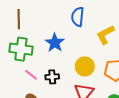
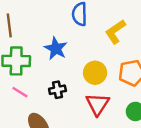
pink line: (31, 75) -> (20, 92), moved

